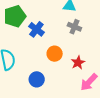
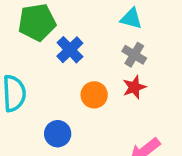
red star: (78, 63) -> (134, 87), moved

